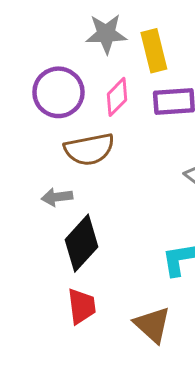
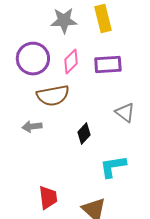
yellow rectangle: (154, 51) -> (103, 19), moved
black diamond: (82, 243) -> (84, 134), moved, size x0.6

